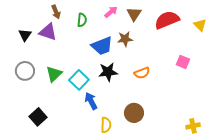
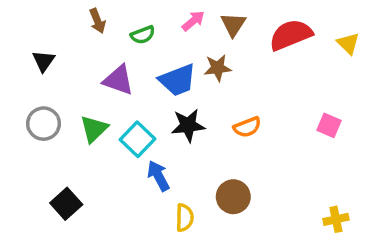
green semicircle: (82, 20) -> (143, 35), turned 64
purple triangle: (48, 32) -> (118, 80), moved
pink square: (183, 62) -> (329, 125), moved

